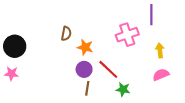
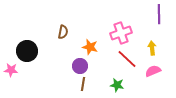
purple line: (151, 15) -> (159, 14), moved
black circle: (15, 46) -> (27, 51), moved
orange star: (85, 47) -> (90, 47), moved
red line: (108, 69) -> (127, 59), moved

